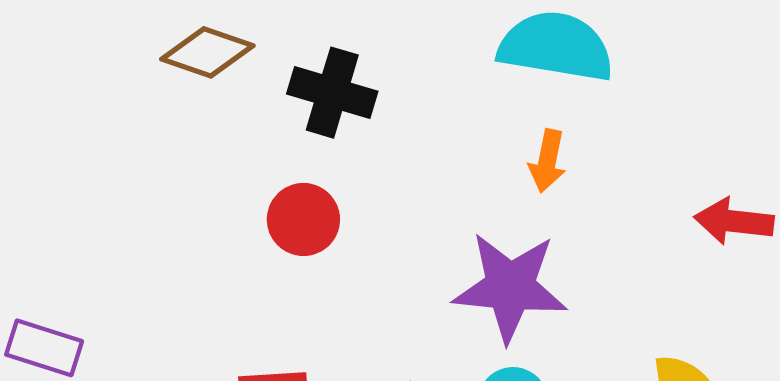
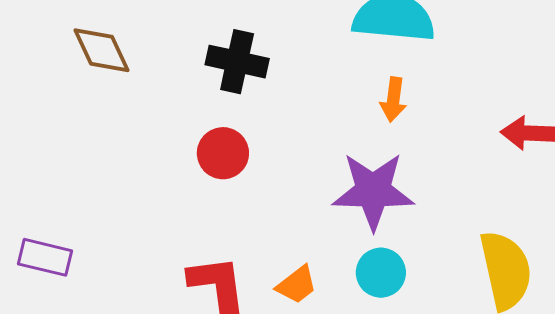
brown diamond: (207, 52) -> (101, 50), moved, turned 50

